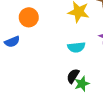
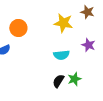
green star: (82, 84) -> (74, 79), moved

